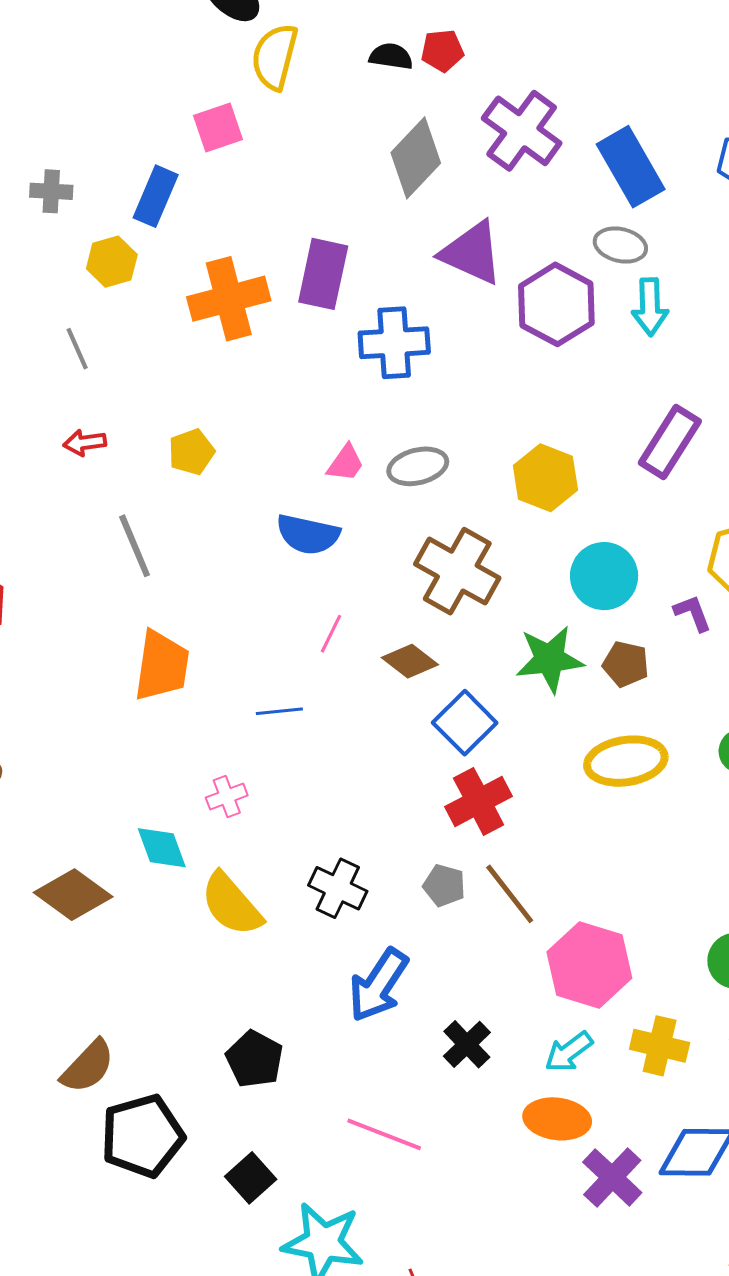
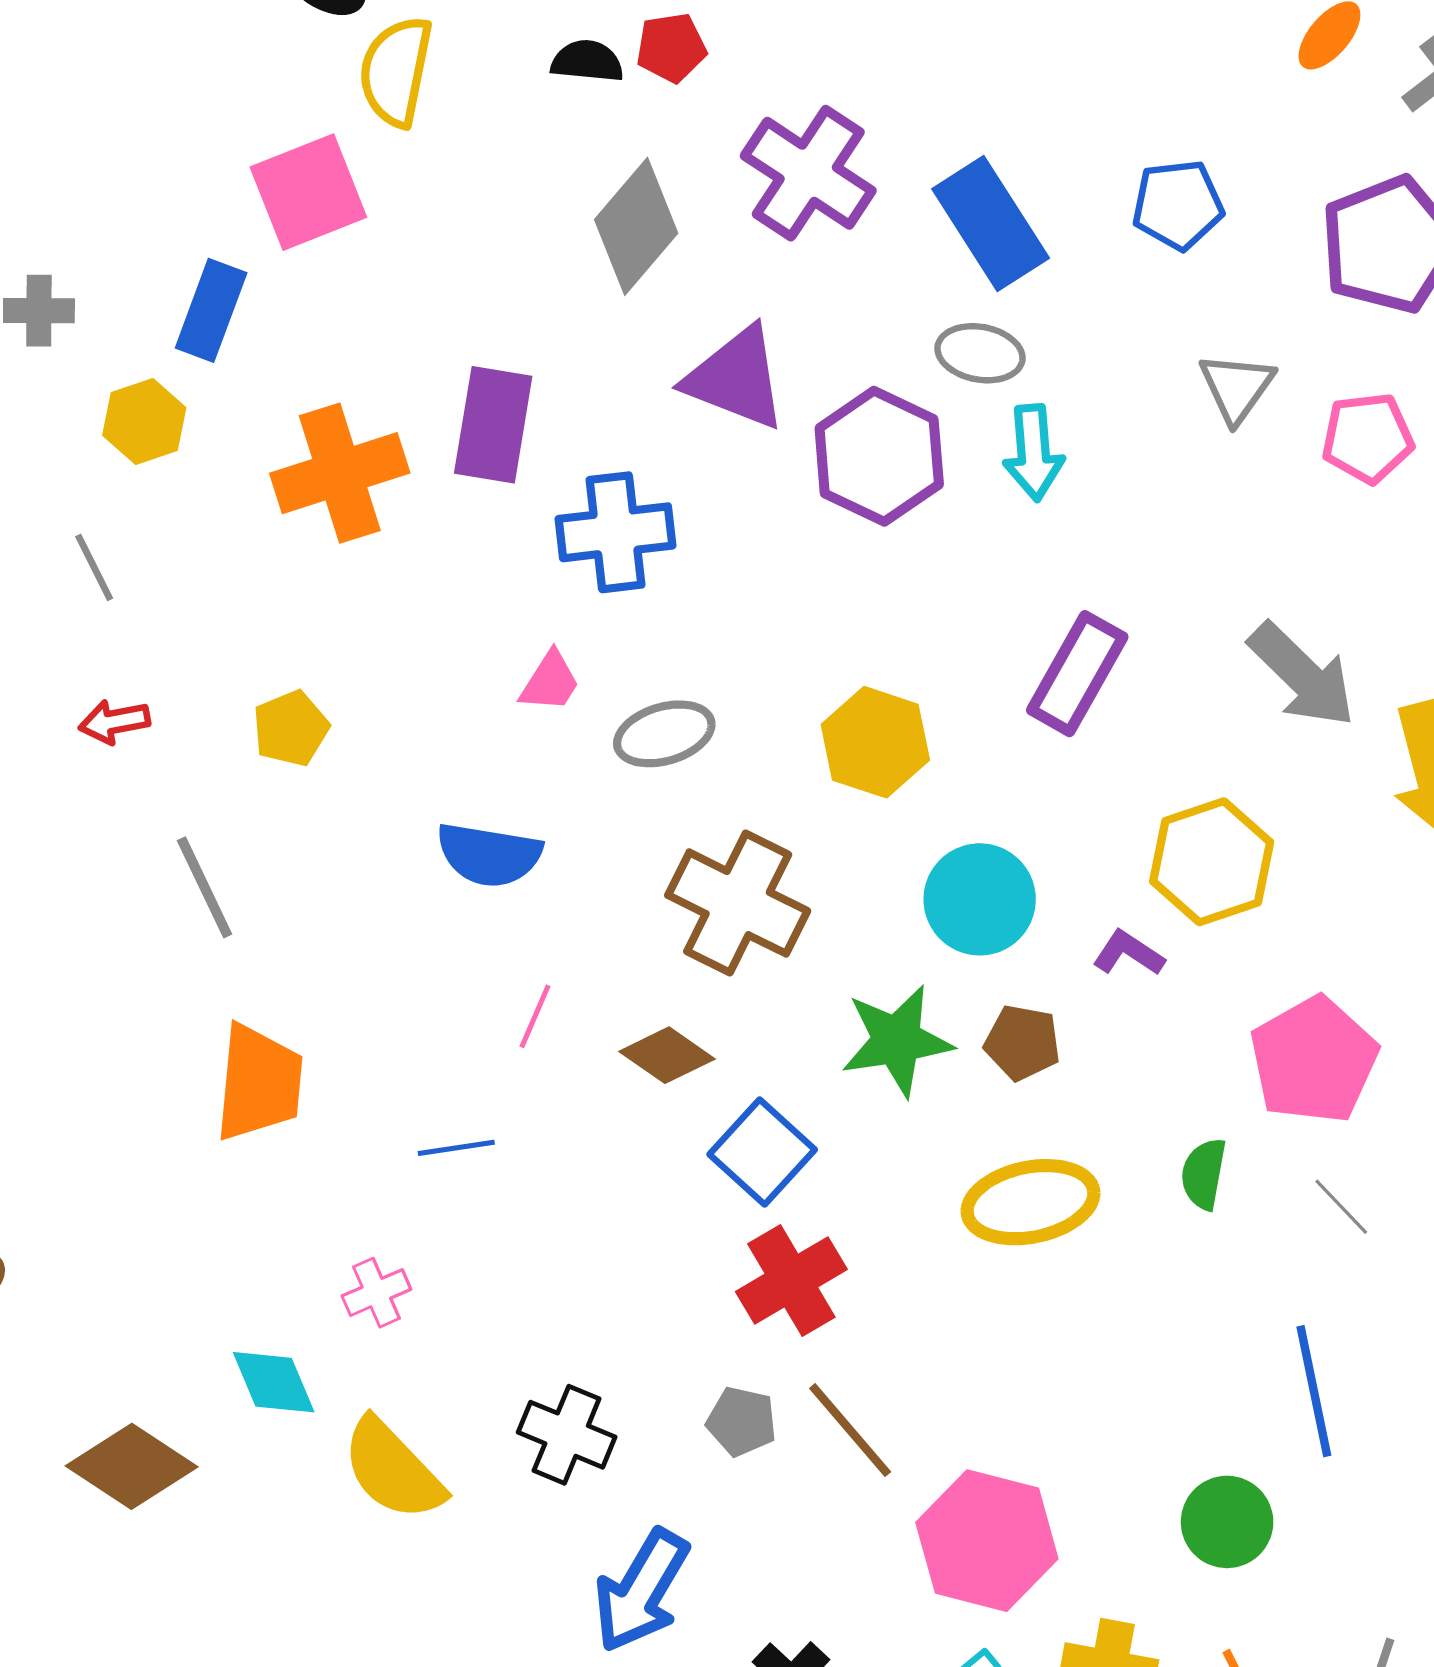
pink square: (218, 127) -> (308, 192), size x1.4
pink trapezoid: (345, 463) -> (550, 682), moved
purple L-shape: (693, 613) -> (1129, 953), turned -33

